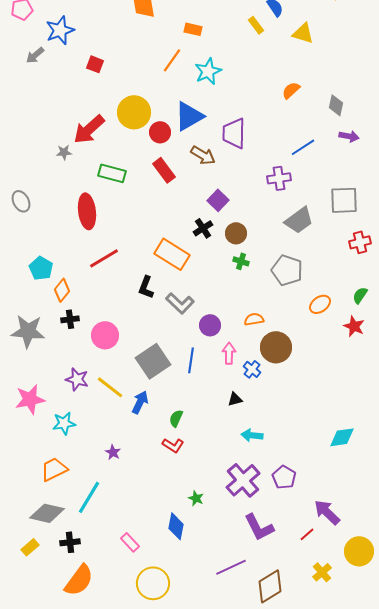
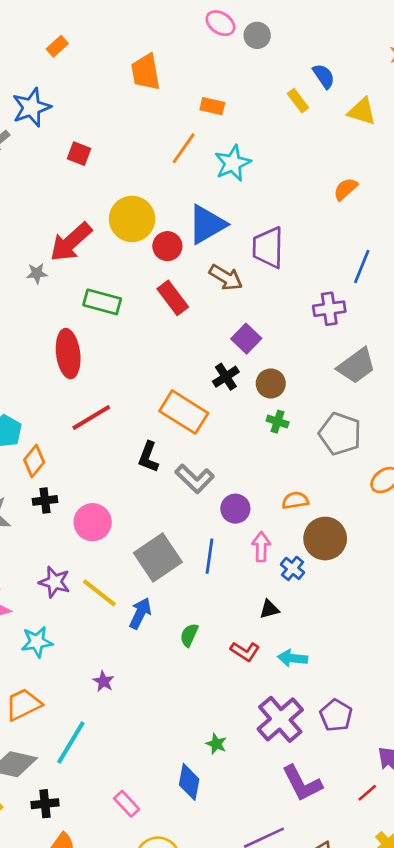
blue line: (303, 147) -> (362, 267), turned -35
red L-shape: (173, 445) -> (245, 651), moved

